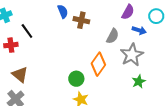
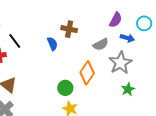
blue semicircle: (63, 11) -> (52, 44), moved
gray semicircle: (113, 36) -> (101, 44), turned 35

